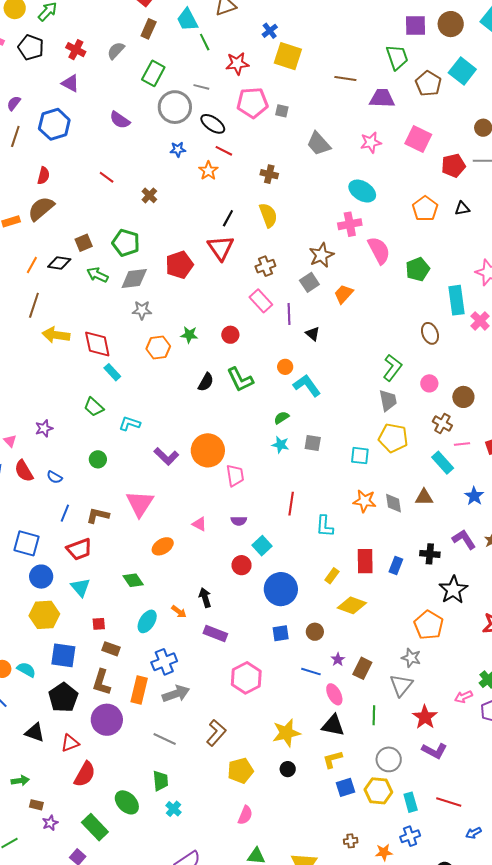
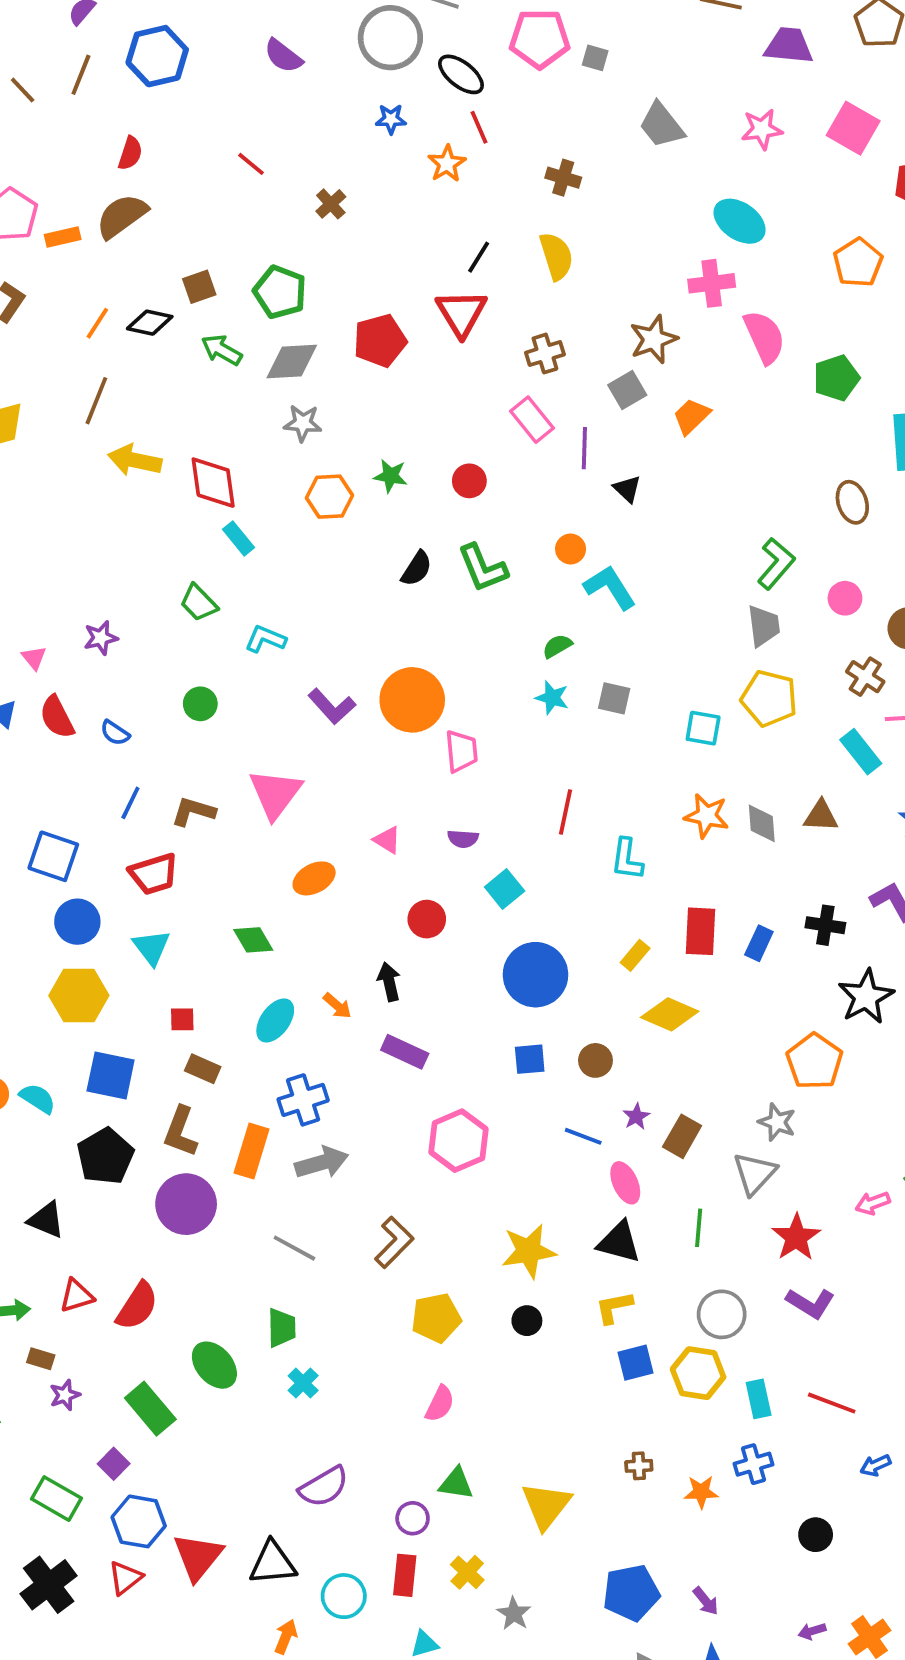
red line: (224, 151) -> (479, 127), turned 36
red circle: (242, 565) -> (427, 919), moved
red triangle: (70, 743) -> (77, 1296), moved

